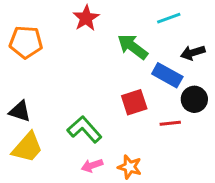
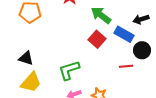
red square: (134, 102) -> (97, 39), moved, turned -30
green L-shape: (85, 129) -> (69, 70), turned -65

